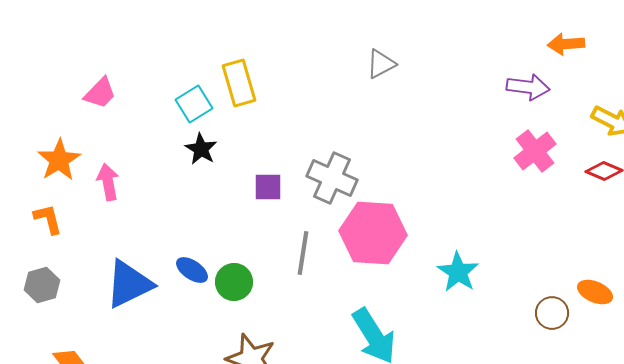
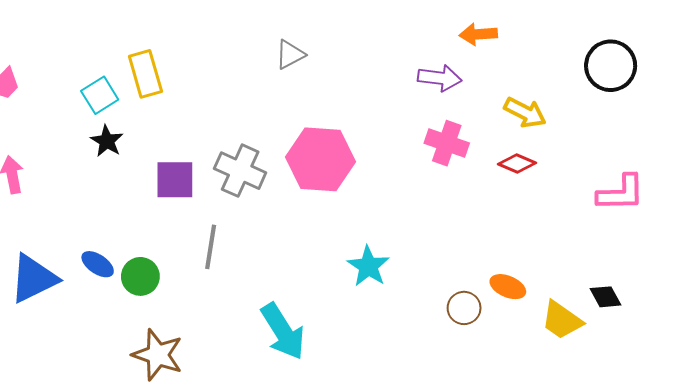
pink cross: (535, 151) -> (447, 143), turned -33
purple square: (268, 187) -> (175, 180), size x1.4
pink hexagon: (373, 233) -> (321, 159), moved

